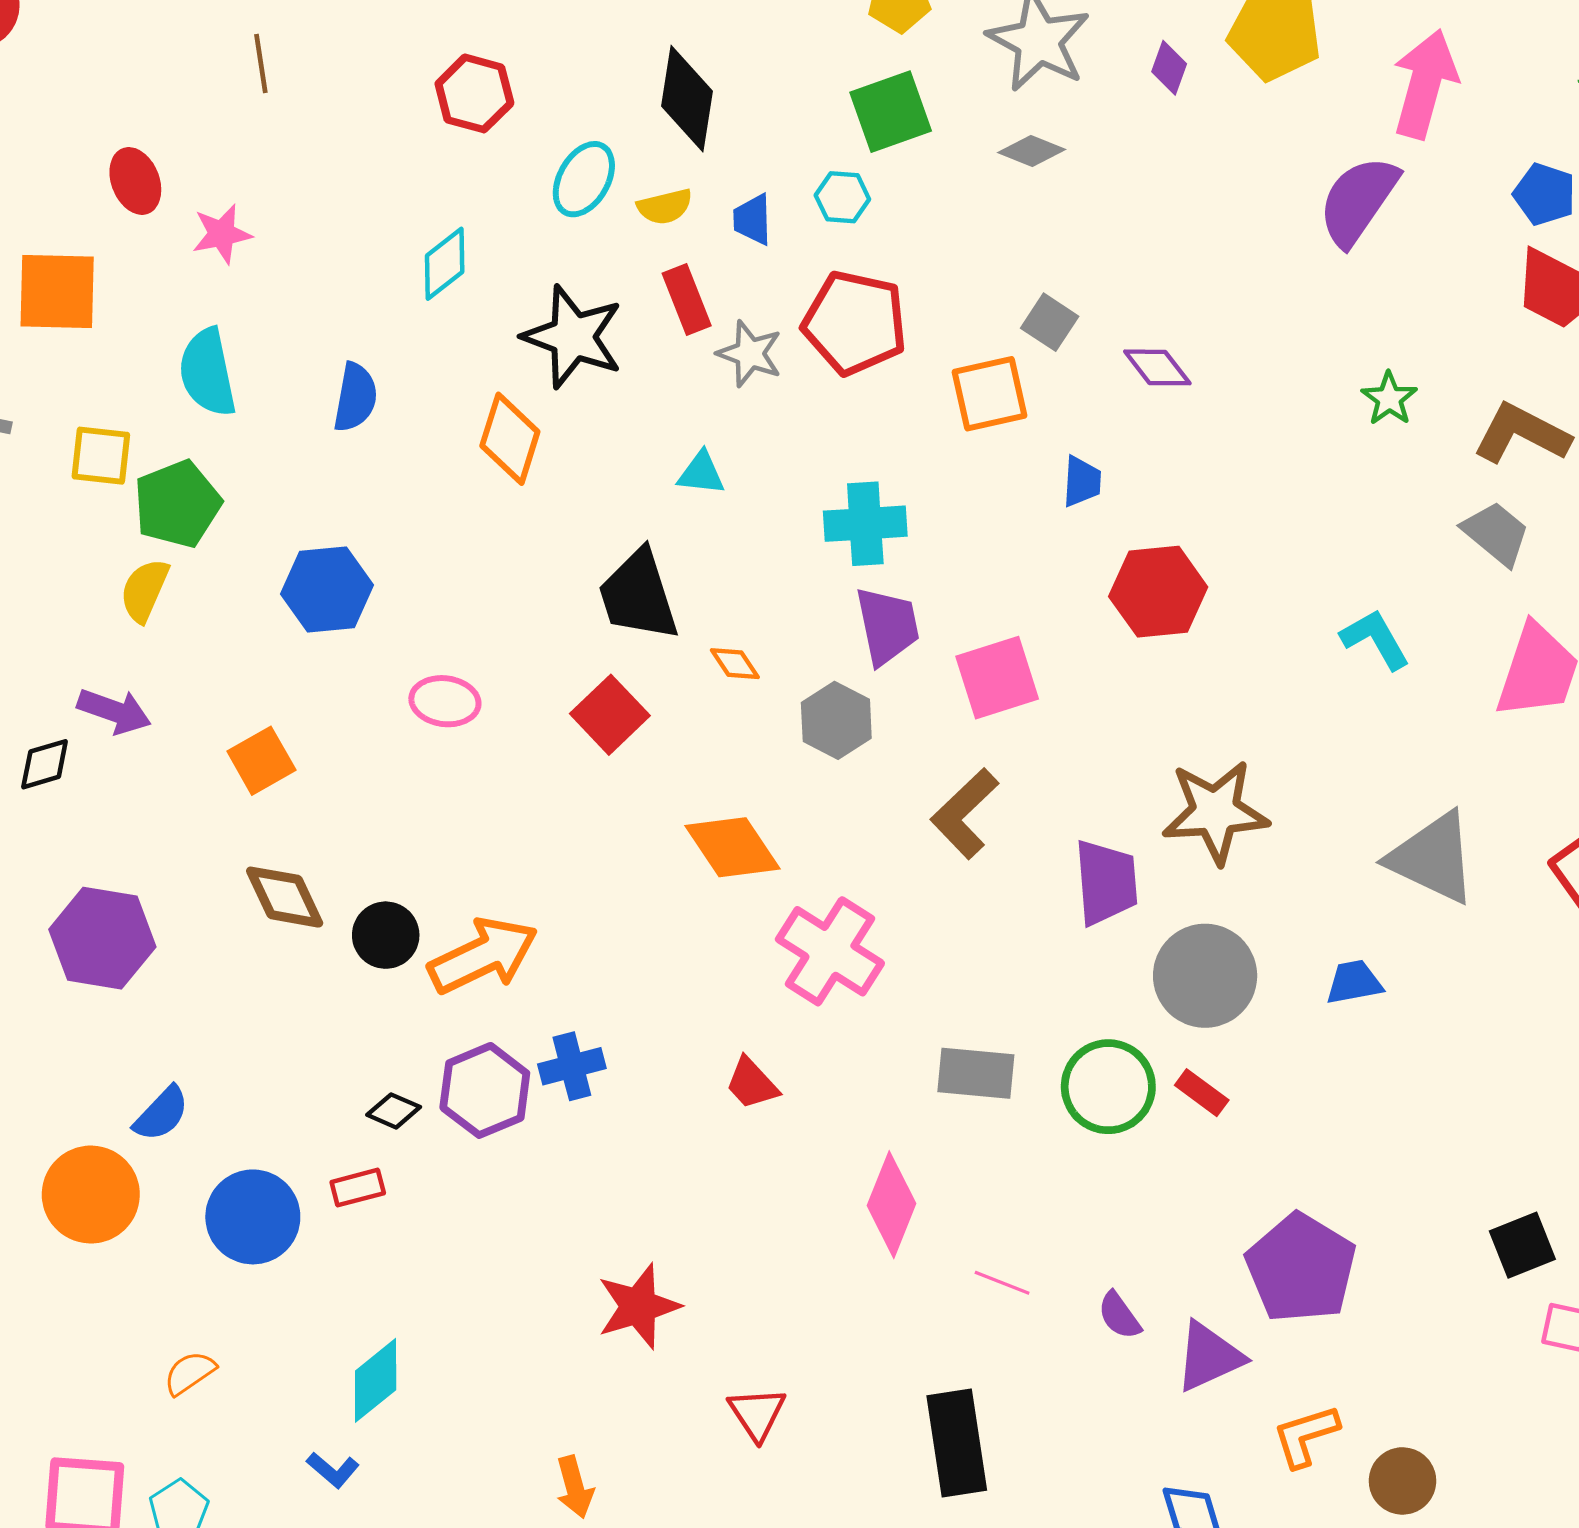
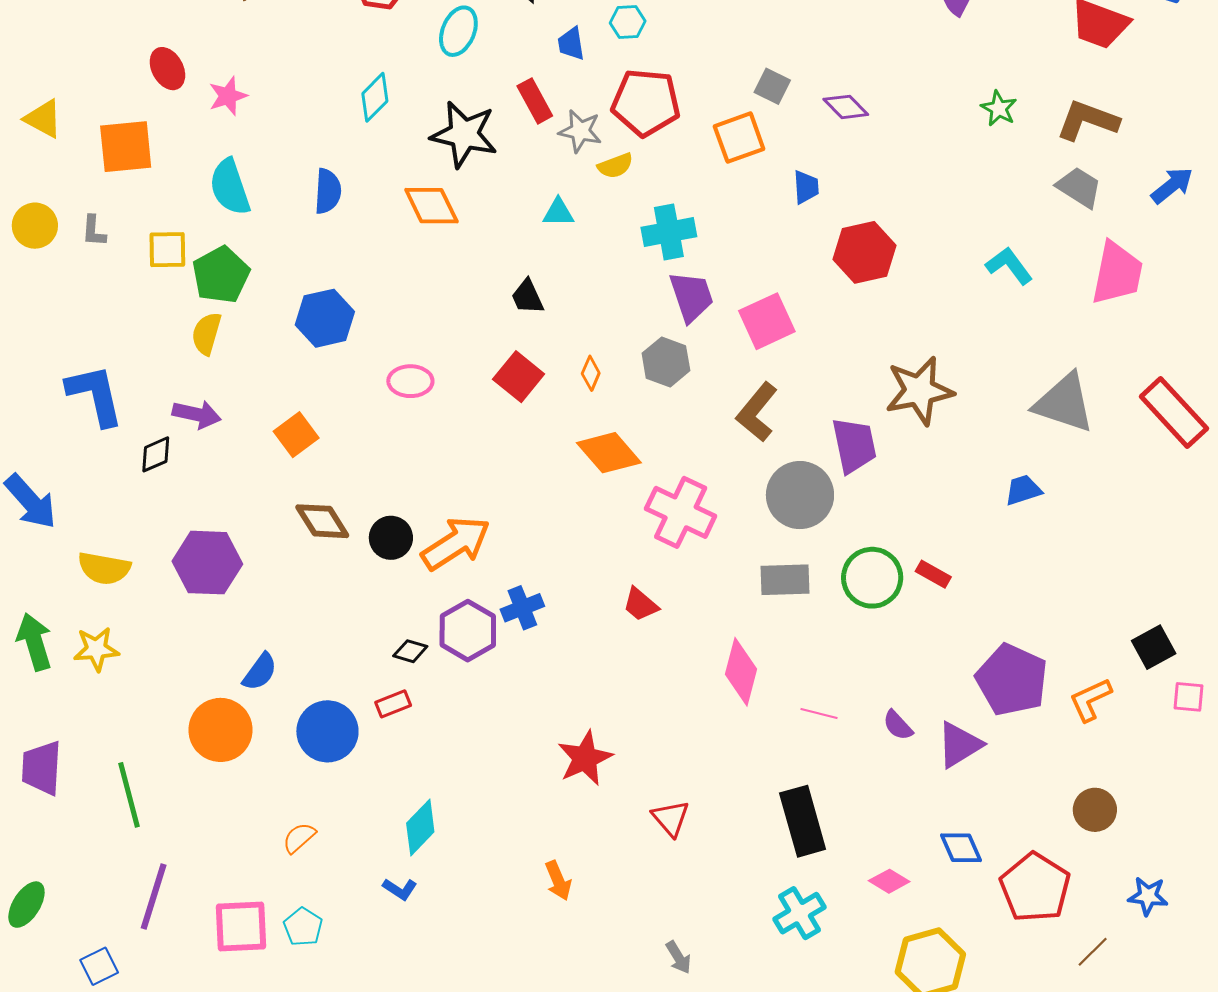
yellow semicircle: (665, 207) -> (615, 166), moved
orange diamond: (510, 439) -> (431, 206), turned -36
black trapezoid: (638, 595) -> (527, 297), size x0.6
orange diamond: (735, 664) -> (591, 373), moved, turned 64
gray circle: (1205, 976) -> (800, 495), moved
orange L-shape: (1306, 1436) -> (1090, 700), moved

